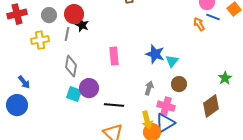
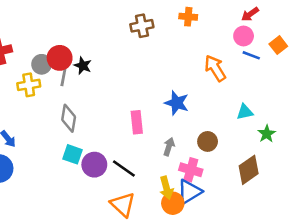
red circle: (74, 14) -> (60, 58), moved
gray circle: (49, 15) -> (42, 64), moved
orange arrow: (199, 24) -> (215, 68), moved, size x1.5
pink rectangle: (114, 56) -> (137, 122), moved
cyan triangle: (172, 61) -> (245, 112), moved, turned 40
purple circle: (89, 88) -> (94, 165), moved
black line: (114, 105) -> (124, 168), turned 30

